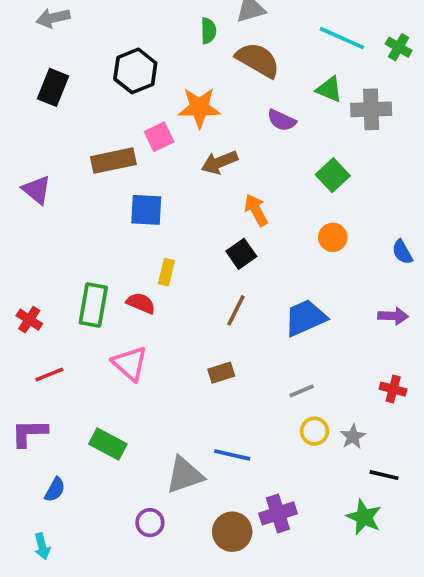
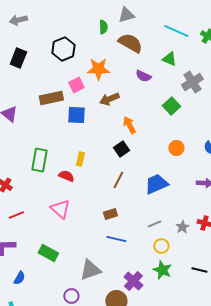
gray cross: (371, 109) -> (192, 82), moved, turned -30
blue square: (146, 210) -> (76, 115), moved
orange circle: (333, 237) -> (176, 148), moved
green rectangle: (93, 305) -> (39, 160), moved
gray star: (353, 437) -> (182, 227), moved
blue line: (232, 455) -> (116, 239), moved
purple cross: (278, 513) -> (133, 281), moved, turned -30
green star: (364, 517) -> (162, 270), moved

